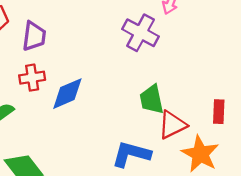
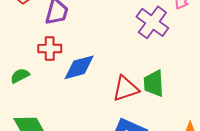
red triangle: (172, 125) -> (126, 89), moved

